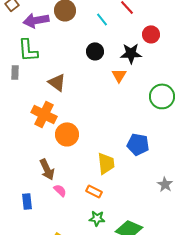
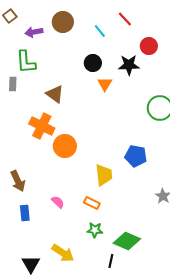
purple arrow: (36, 20) -> (34, 32), size x0.7
orange triangle: (119, 75) -> (105, 84), moved
brown arrow: (47, 169) -> (18, 181), moved

